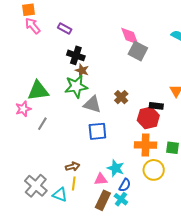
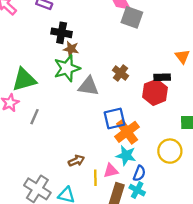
blue square: (97, 131) -> (114, 118), moved
orange cross: (146, 145) -> (127, 132), moved, turned -30
yellow line: (74, 183) -> (95, 178), moved

